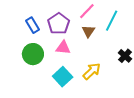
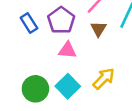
green circle: (33, 54) -> (35, 89), moved

